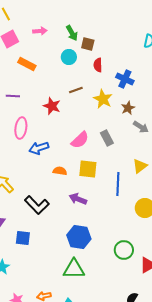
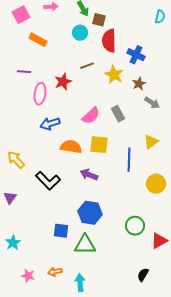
red semicircle: (98, 65) -> (109, 41), size x1.6
red star: (52, 106) -> (63, 82), turned 30
pink ellipse: (21, 128) -> (40, 94), moved
orange semicircle: (60, 171) -> (71, 147), size x1.5
blue square: (23, 238) -> (61, 231), moved

